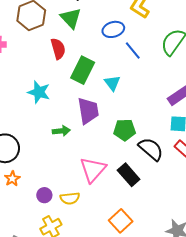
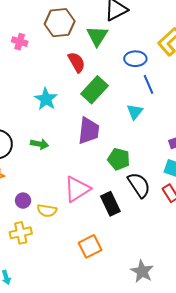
red semicircle: (58, 49) -> (77, 62), turned -30
cyan triangle: (112, 83) -> (135, 112), moved
green arrow: (61, 131) -> (40, 144), moved

